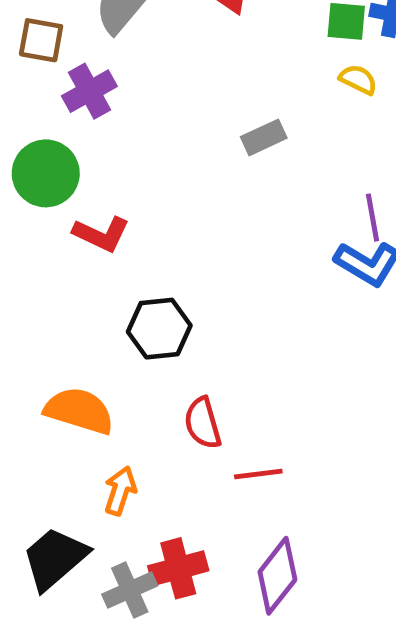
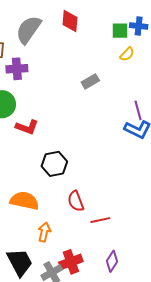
yellow semicircle: (358, 79) -> (127, 54), turned 112
purple cross: (89, 91) -> (17, 69), turned 30
black trapezoid: (55, 558) -> (20, 262), turned 108
purple diamond: (277, 576) -> (112, 261), size x0.7

